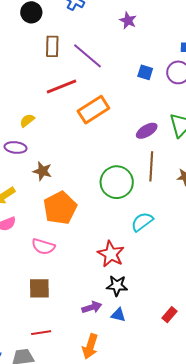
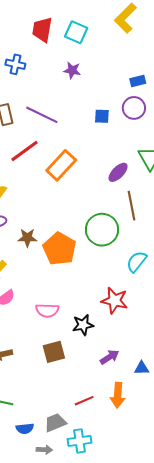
orange pentagon: (60, 208) -> (60, 249), moved
black star: (117, 286) -> (83, 325), moved
blue triangle: (118, 315) -> (142, 368), moved
red line: (41, 333) -> (84, 401), moved

